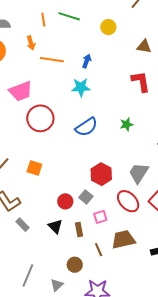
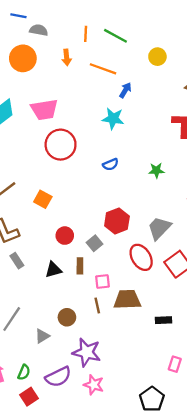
orange line: (52, 60) -> (103, 69), moved
blue semicircle: (86, 127) -> (111, 164), size x0.6
red circle: (65, 201) -> (65, 236), moved
pink square: (100, 217) -> (102, 282), moved
black triangle: (55, 226) -> (53, 270), turned 49
brown rectangle: (79, 230) -> (80, 266), moved

